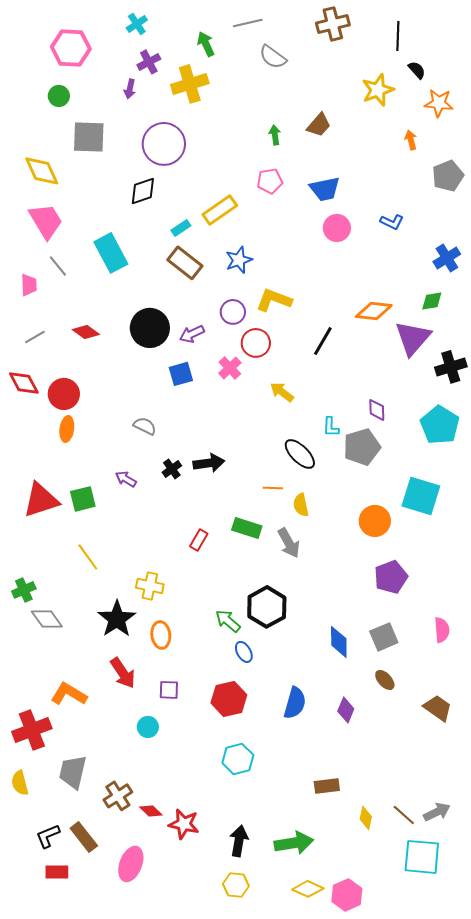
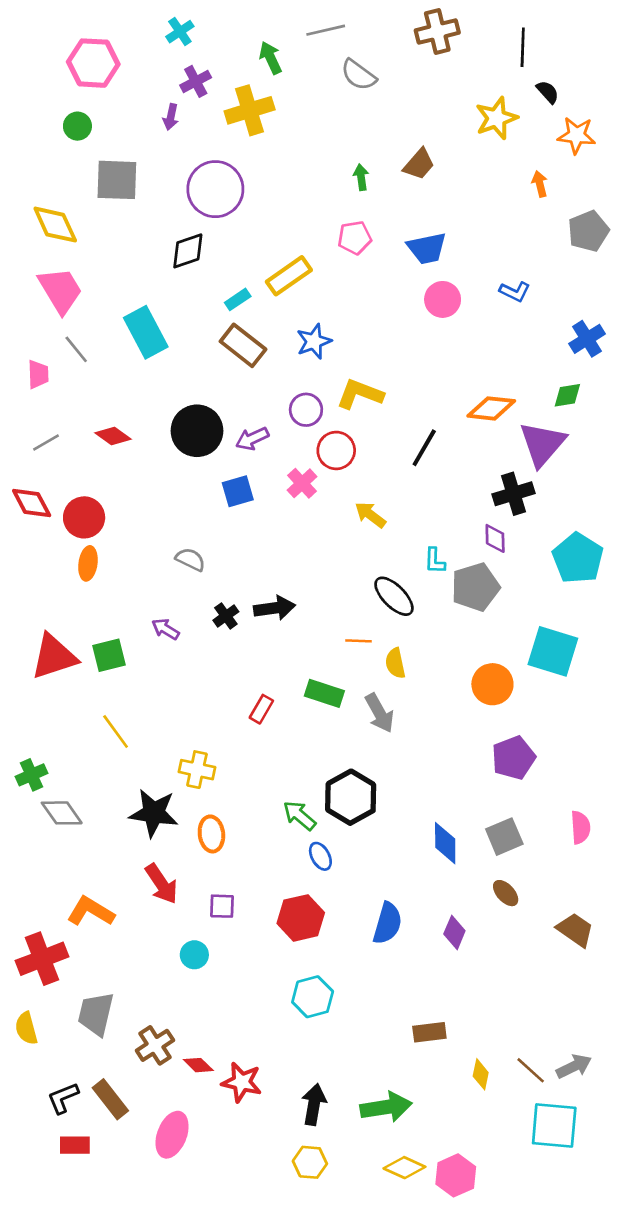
black cross: (451, 367) -> (513, 494), moved
black star: (117, 619) -> (154, 813), turned -30

